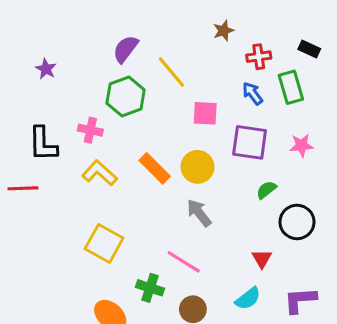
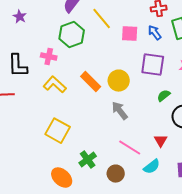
pink square: (205, 113) -> (130, 34), moved
pink line: (184, 262) -> (130, 148), moved
green cross: (150, 288) -> (88, 160), turned 36

